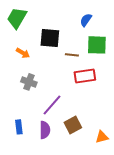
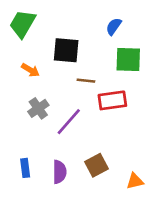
brown line: (72, 55) -> (86, 81), moved
gray cross: (29, 82) -> (38, 108), turned 35
purple line: (52, 105) -> (69, 122), moved

